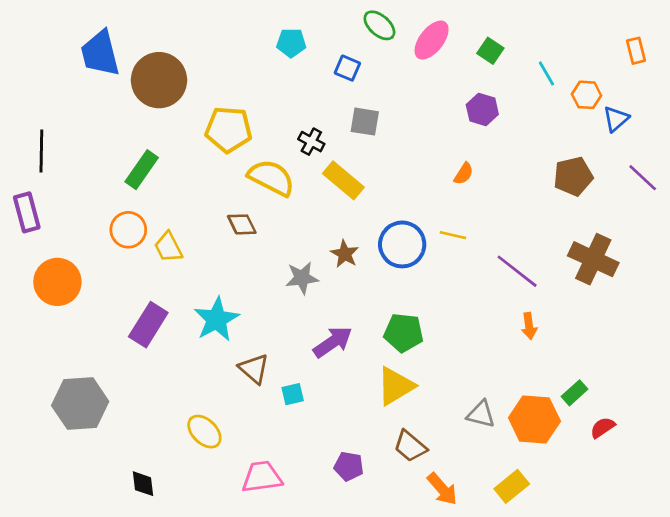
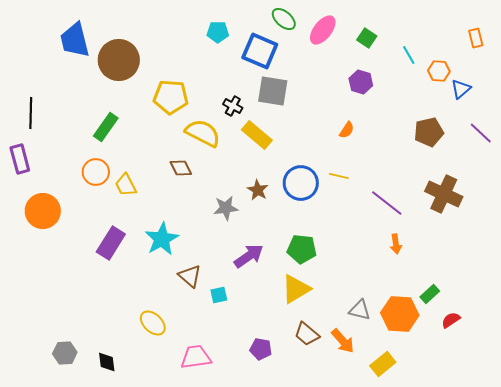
blue square: (347, 68) -> (260, 51), size x1.8
gray square: (365, 122) -> (273, 91), size x1.4
gray hexagon: (80, 403) -> (65, 353), moved, size x0.6
orange arrow: (442, 489) -> (343, 341), moved

